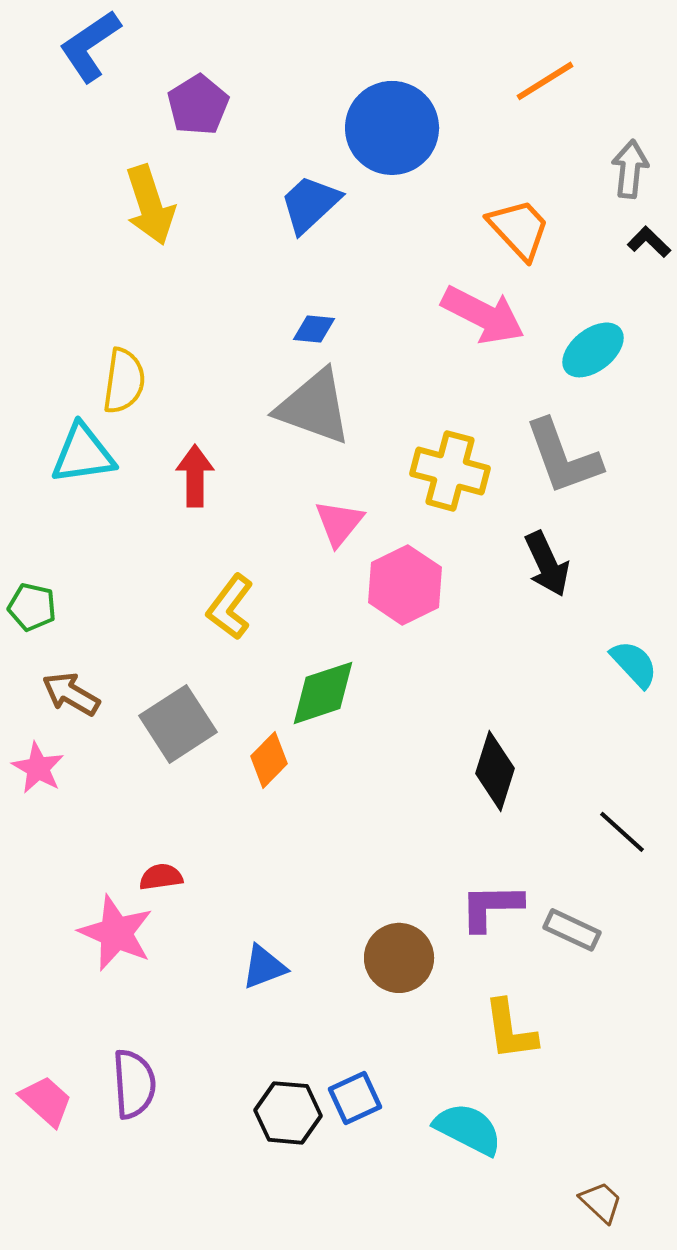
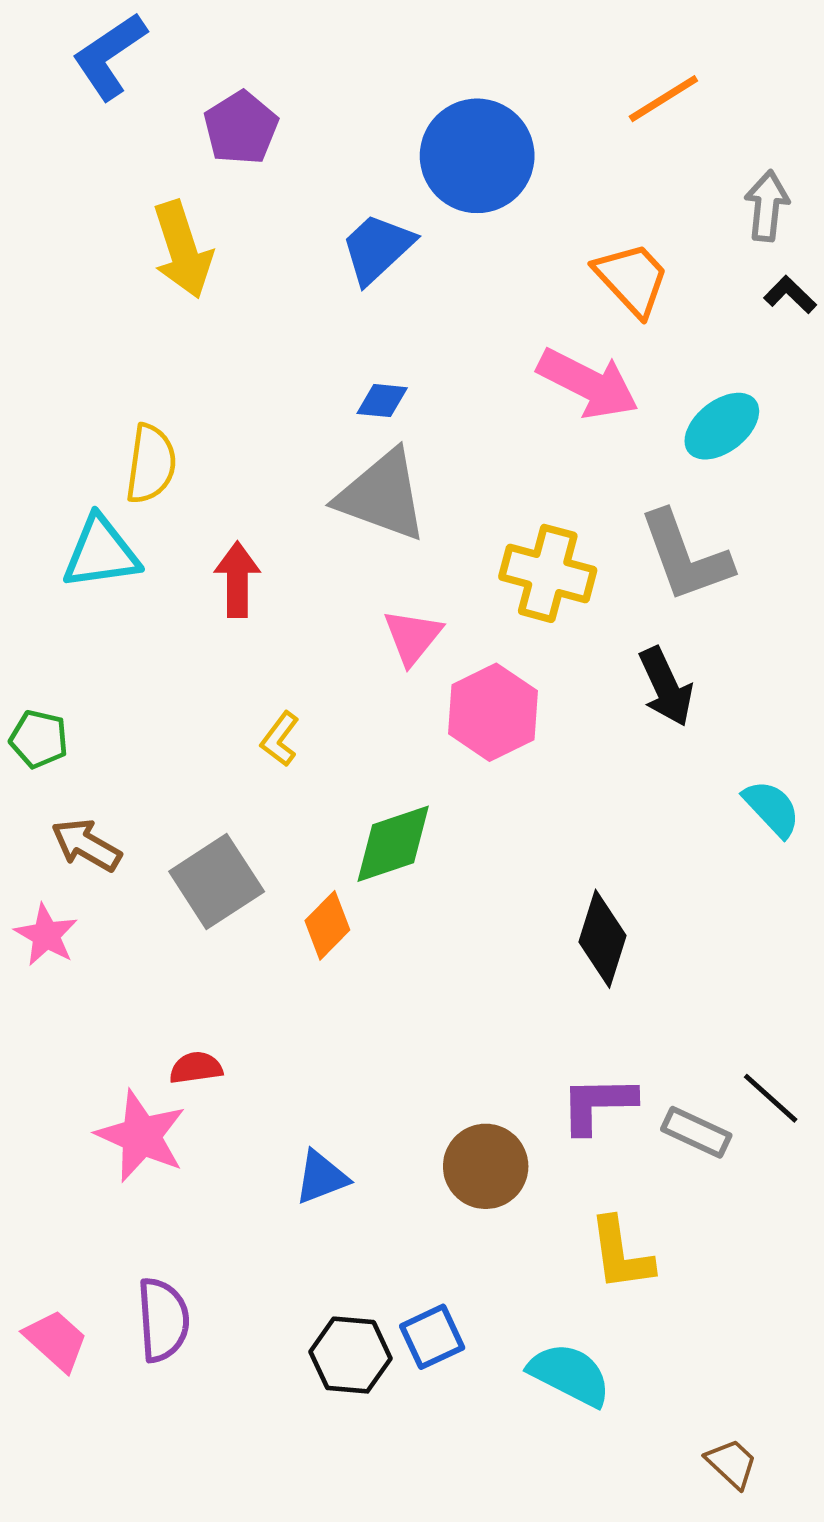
yellow L-shape: (230, 607) -> (280, 739), size x0.7
black line: (622, 832) -> (771, 1098), moved

